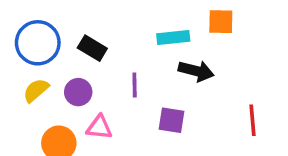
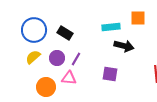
purple line: (135, 85) -> (76, 59), moved, turned 32

